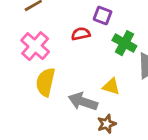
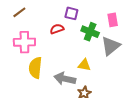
pink cross: (35, 46) -> (24, 42), turned -35

